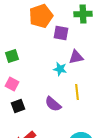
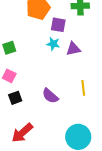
cyan star: (60, 69) -> (53, 44), moved
yellow line: (77, 92) -> (83, 88), moved

